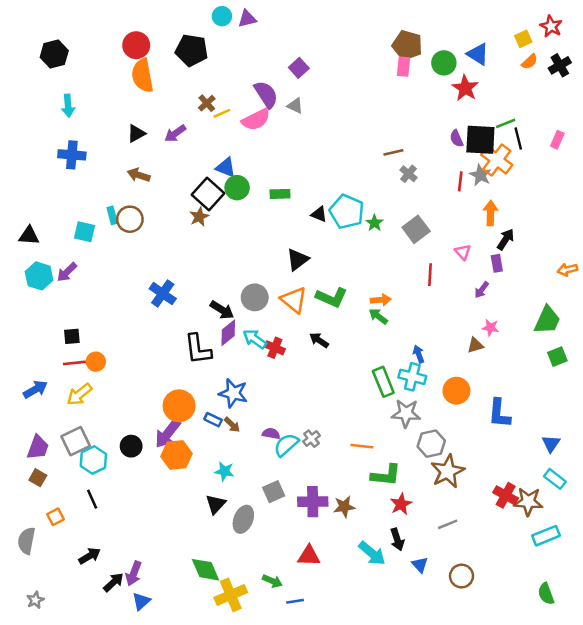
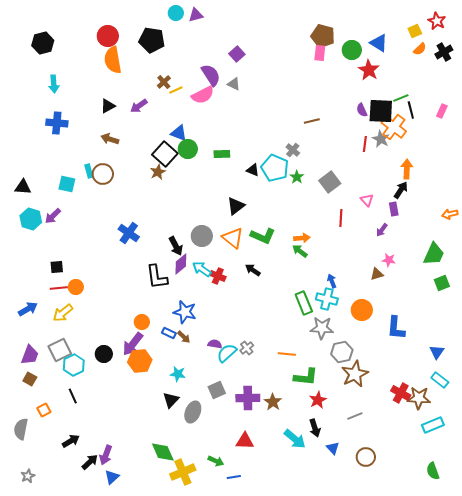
gray cross: (409, 174) -> (293, 150), moved
orange arrow: (490, 213) -> (407, 169), moved
black arrow: (222, 310) -> (176, 246), turned 30
orange circle: (179, 406) -> (142, 322), size x0.6
brown star: (344, 507) -> (273, 402), turned -30

